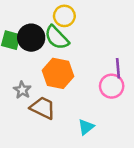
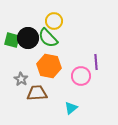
pink circle: (112, 86) -> (81, 76), moved
brown trapezoid: (43, 108) -> (37, 93), turned -30

